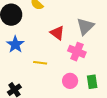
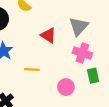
pink cross: (77, 52) -> (82, 53), moved
green rectangle: (92, 82) -> (93, 76), moved

